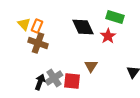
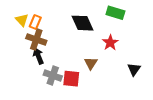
red star: (108, 36) -> (110, 43), moved
gray cross: (54, 78) -> (53, 75), turned -36
black arrow: (40, 82) -> (38, 56), moved, turned -42

